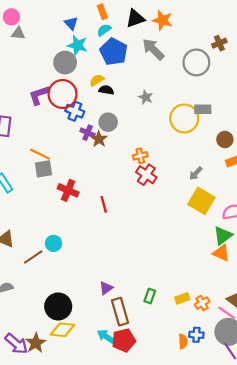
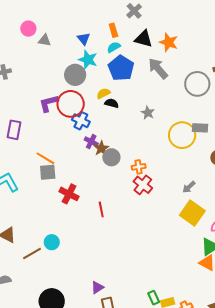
black triangle: (135, 18) -> (144, 39), turned 30
gray triangle: (18, 33) -> (45, 40), moved
gray circle: (108, 122) -> (111, 157), moved
green rectangle: (150, 296) -> (154, 298), moved, turned -48

